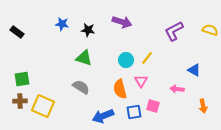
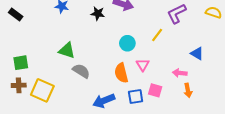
black star: (88, 30) -> (98, 13), moved
green triangle: (84, 58) -> (67, 50), moved
yellow line: (147, 58) -> (157, 35), moved
orange arrow: (203, 106) -> (188, 90), moved

